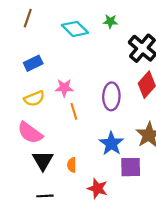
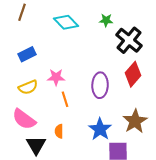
green star: (110, 21) -> (106, 20), moved
orange semicircle: (72, 165) -> (59, 131), moved

